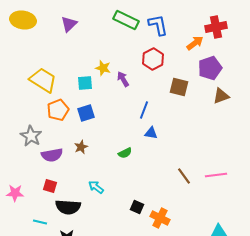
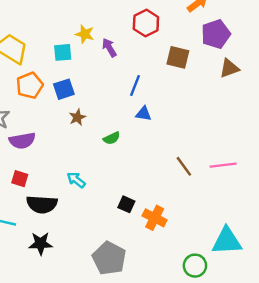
brown star: (81, 147) -> (77, 117), moved

